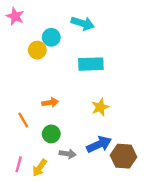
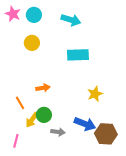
cyan circle: (51, 37) -> (34, 15), moved
yellow star: (100, 107) -> (95, 94), moved
blue arrow: (99, 144) -> (85, 124), turned 45
yellow arrow: (40, 168) -> (32, 120), moved

